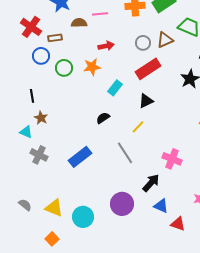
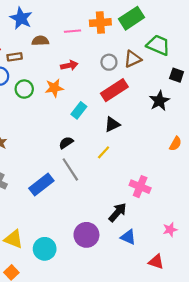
pink line: (100, 14) -> (72, 31), moved
gray line: (125, 153) -> (70, 169), moved
red triangle: (178, 224) -> (156, 262), moved

